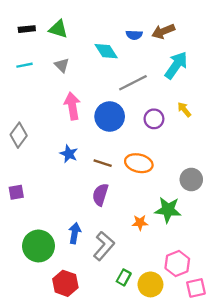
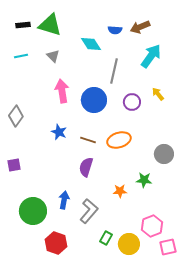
green triangle: (58, 29) -> (50, 25), size x1.4
gray line: (133, 83) -> (114, 71), turned -50
orange ellipse: (139, 163) -> (119, 140), turned -30
green star: (168, 210) -> (144, 180), size x0.7

